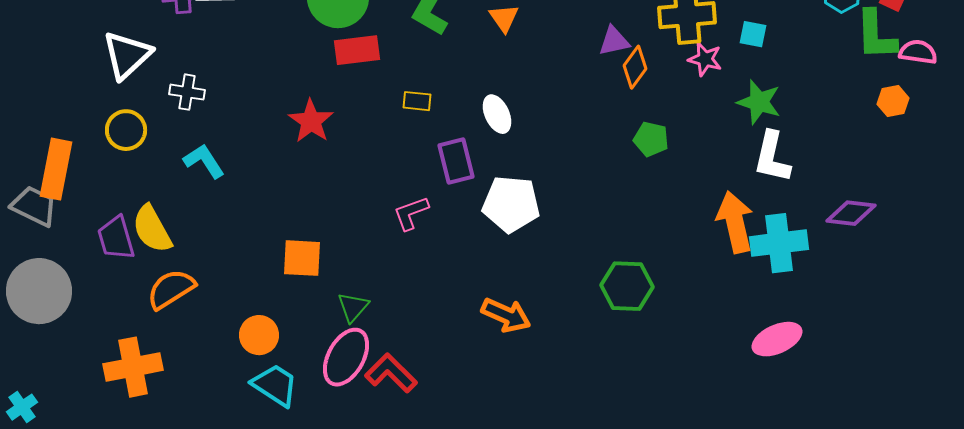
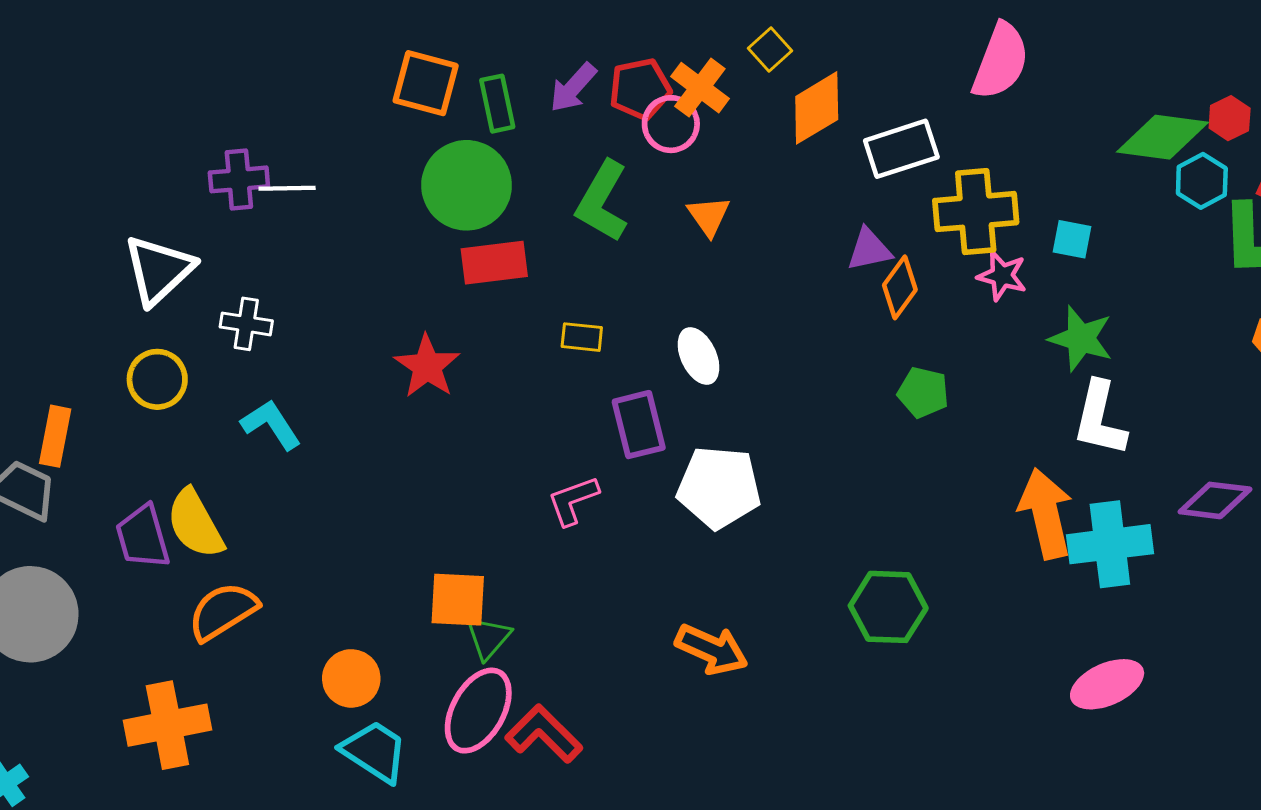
orange rectangle: (56, 169) -> (55, 436), size x0.7
orange square: (302, 258) -> (458, 600), moved

